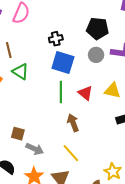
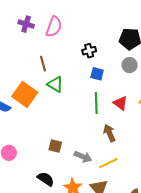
blue square: (63, 62) -> (97, 74), size x0.6
gray arrow: (35, 149) -> (83, 157), moved
yellow line: (71, 153) -> (108, 163), turned -72

